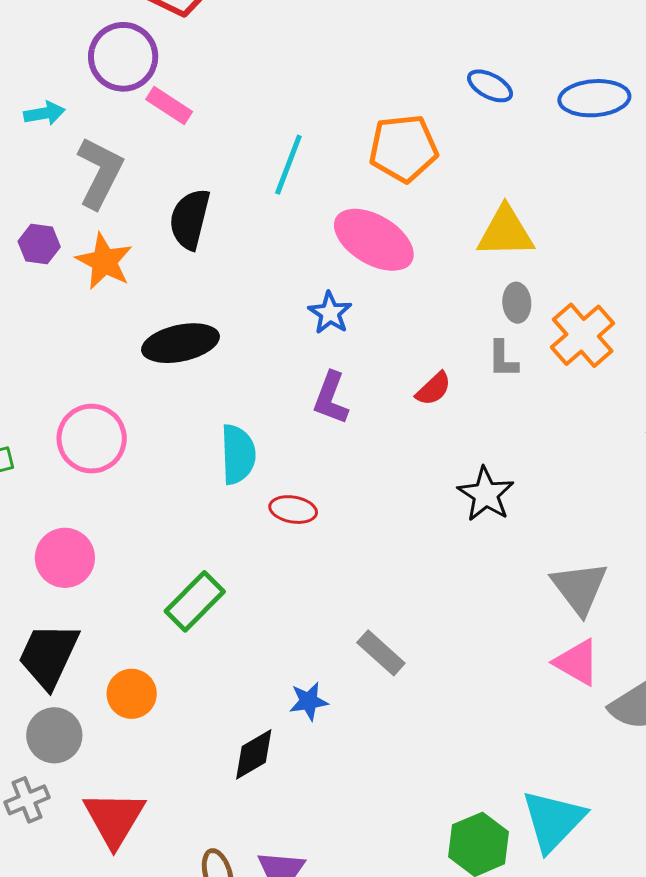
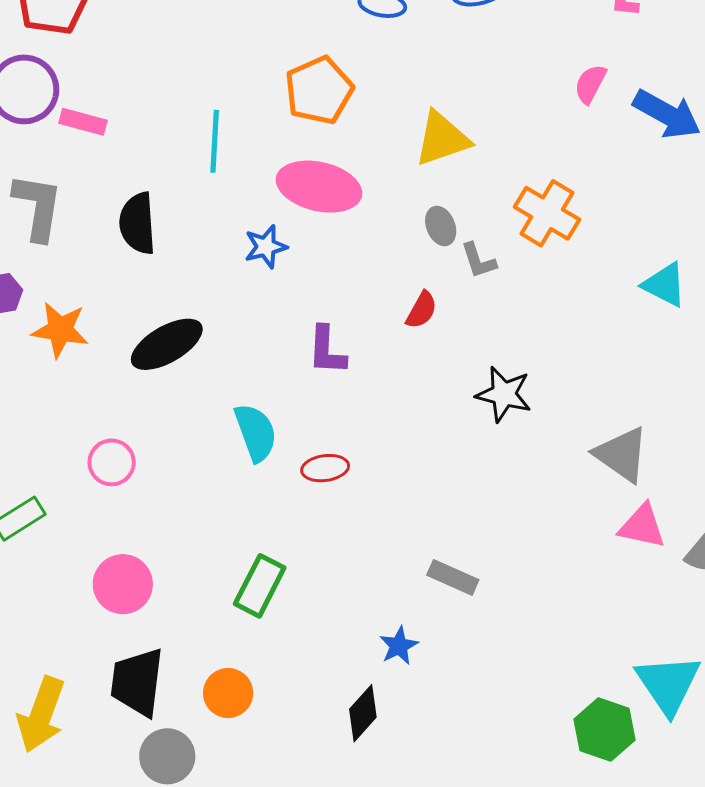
orange star: (104, 261) -> (60, 330), moved
gray ellipse: (517, 303) -> (441, 226), moved
blue star: (330, 313) -> (266, 247), moved, turned -30
pink circle: (92, 439) -> (112, 462), size x0.7

